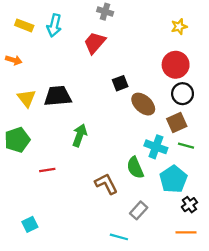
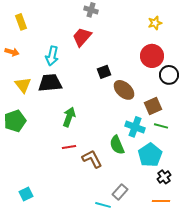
yellow rectangle: (24, 25) -> (21, 22), turned 49
cyan arrow: (54, 25) -> (52, 56), moved
black circle: (183, 94) -> (169, 75), moved
red line: (47, 170) -> (69, 147), moved
gray rectangle: (139, 210) -> (120, 192), moved

